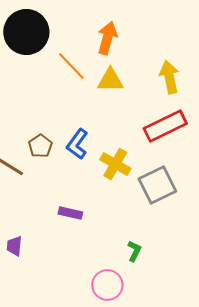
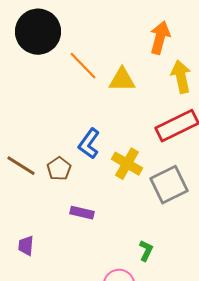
orange arrow: (107, 38) -> (160, 38), moved
brown pentagon: (40, 146) -> (59, 169), moved

